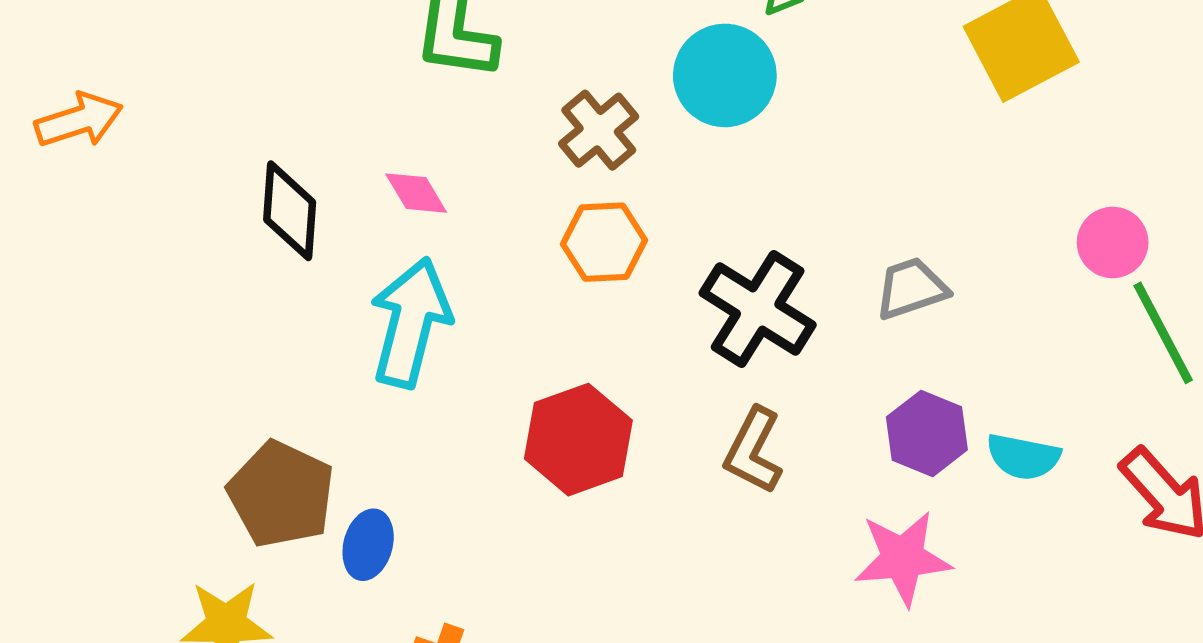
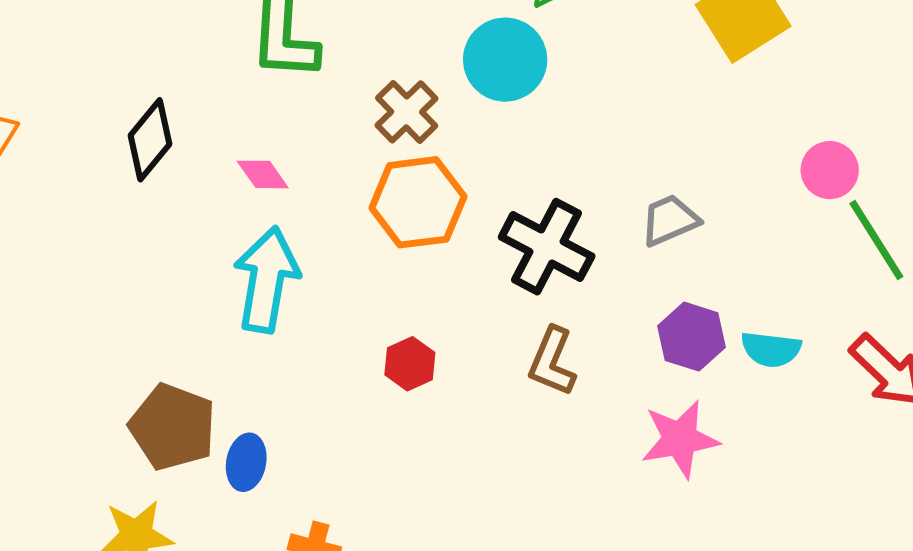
black diamond: (290, 211) -> (150, 140), moved, turned 40
orange hexagon: (604, 242) -> (418, 202), size x1.4
red hexagon: (578, 440) -> (410, 364), size x0.6

